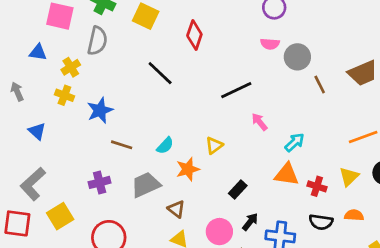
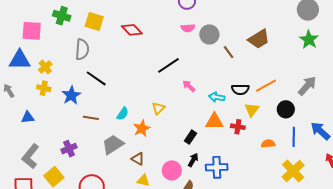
red diamond: (194, 35) -> (132, 30), turned -55
gray semicircle: (97, 41) -> (82, 49), moved
blue triangle: (38, 52) -> (20, 60), size x1.6
black line: (160, 73) -> (96, 78), moved
blue triangle: (37, 131) -> (28, 117), turned -40
cyan arrow: (295, 142) -> (217, 97), turned -119
yellow triangle: (349, 177) -> (252, 110), moved
purple cross: (100, 182) -> (69, 149), moved
black rectangle: (238, 189) -> (190, 137), moved
black semicircle: (321, 222) -> (240, 89), moved

